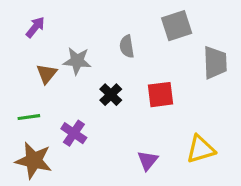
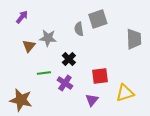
gray square: (177, 26) -> (98, 19), moved
red square: (161, 95) -> (100, 76), moved
green line: (29, 117) -> (44, 73), moved
purple cross: (74, 133) -> (65, 83), moved

